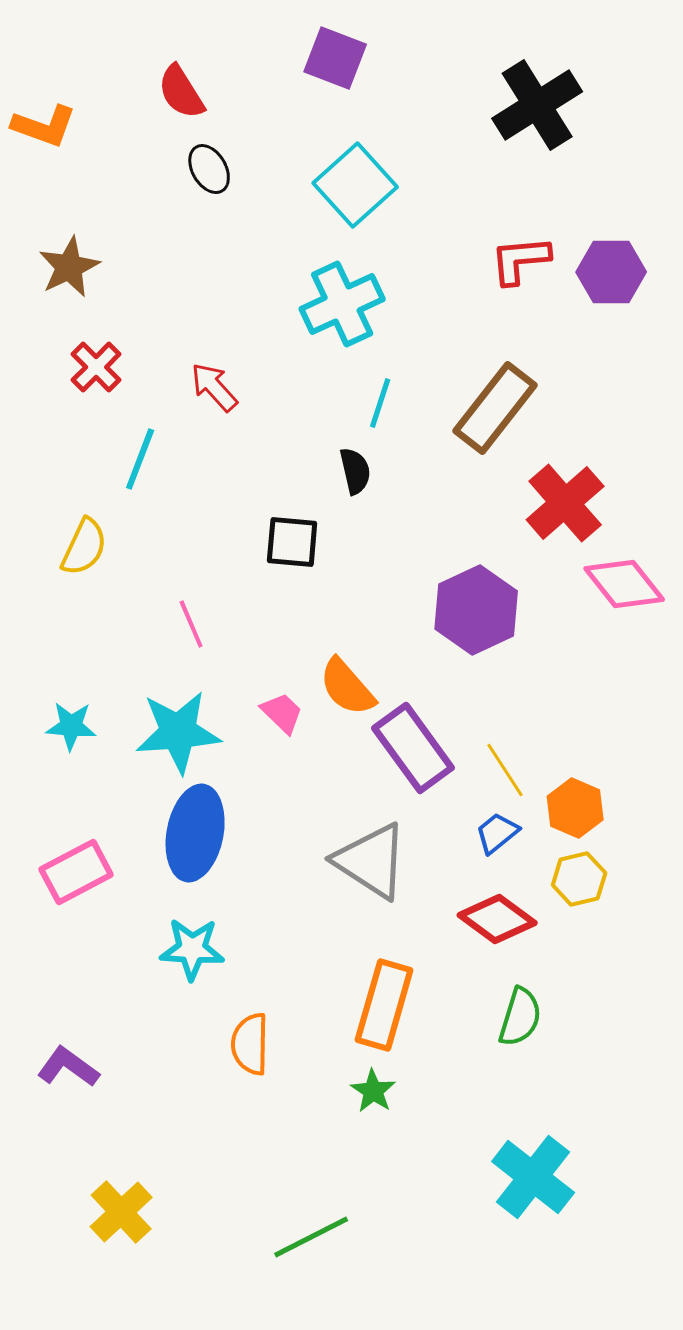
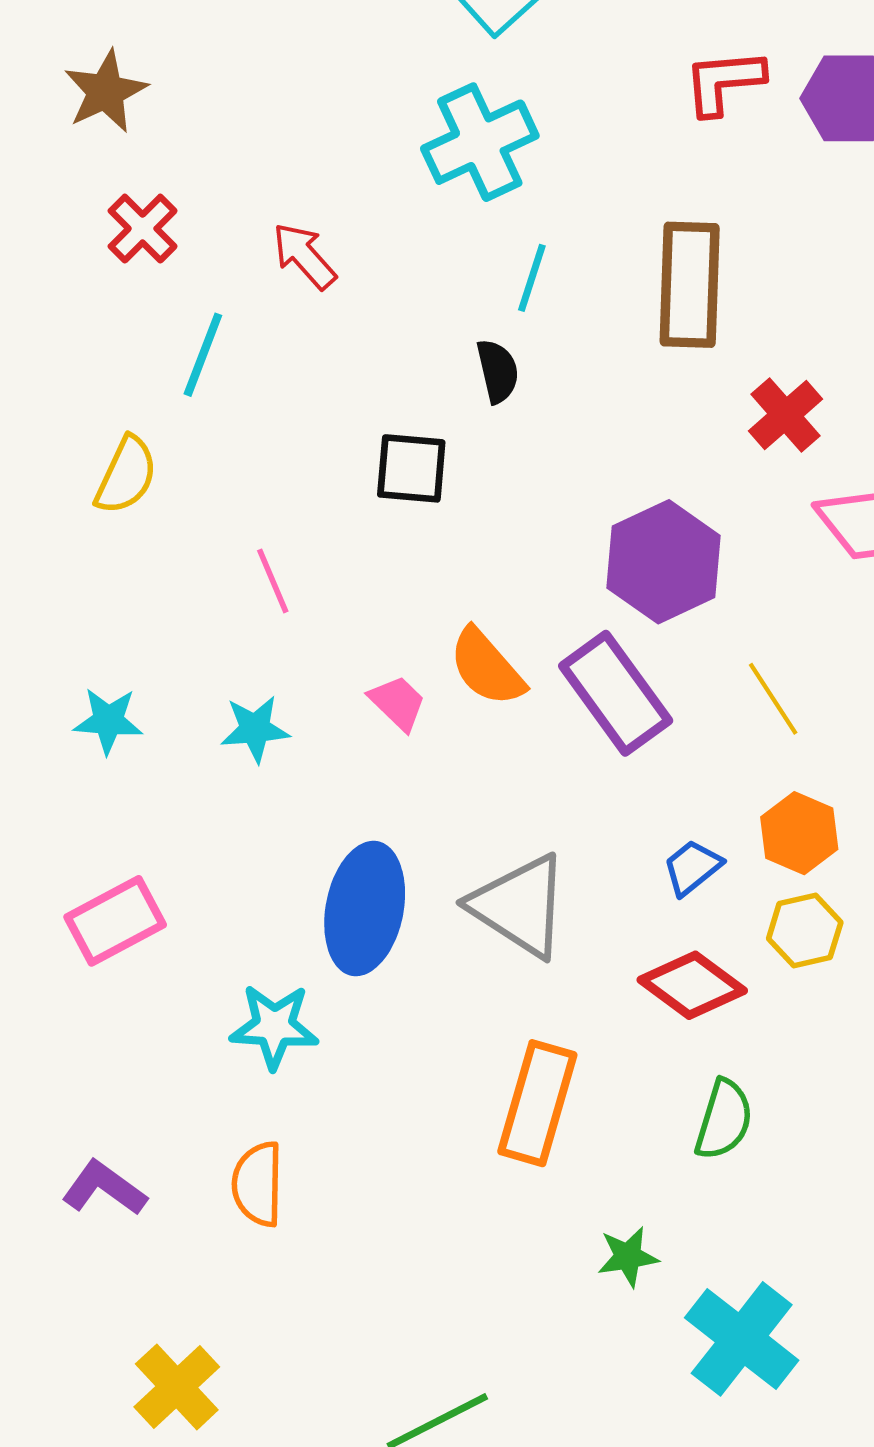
brown rectangle: (495, 408) -> (690, 285), turned -36
red cross: (565, 503) -> (786, 415), size x0.7
cyan star: (178, 732) -> (255, 729), size x0.6
purple rectangle: (413, 748) -> (616, 693), moved
yellow line: (505, 770) -> (773, 699), moved
blue ellipse: (195, 833) -> (365, 909), moved
orange semicircle: (250, 1044) -> (258, 1184), moved
green star: (373, 1091) -> (628, 1257), moved, turned 30

